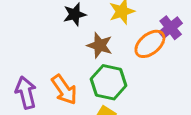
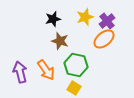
purple cross: (171, 28) -> (107, 21), moved
brown star: (100, 45) -> (60, 41), moved

